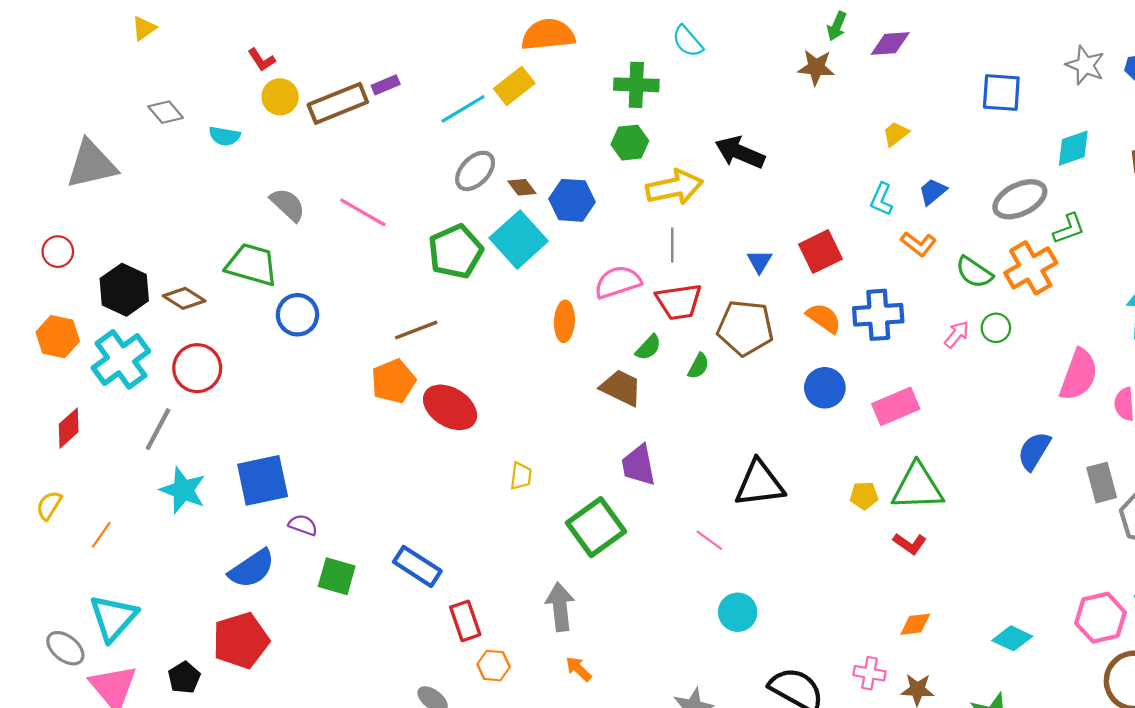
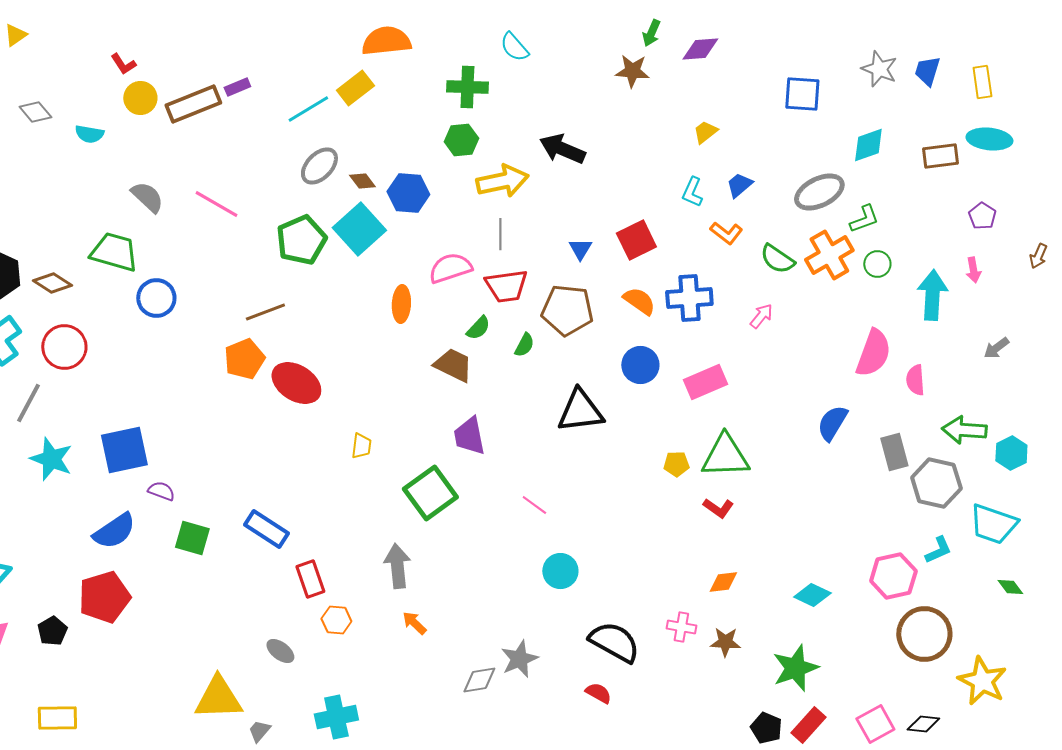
green circle: (996, 328) -> (877, 264), moved
black triangle: (759, 484) -> (580, 411), moved

